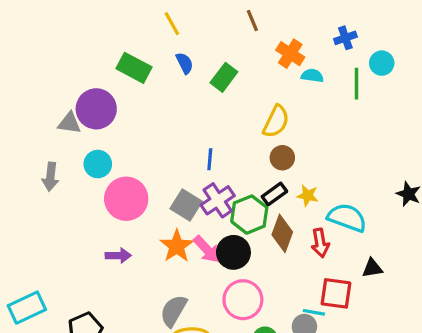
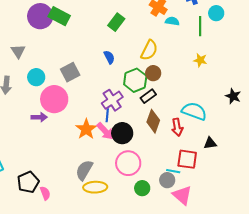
blue semicircle: (185, 63) -> (109, 57), moved
purple circle: (96, 109) -> (40, 16), moved
gray triangle: (69, 123) -> (18, 51), turned 49
blue line: (210, 159) -> (107, 115), moved
yellow star: (308, 196) -> (200, 60), moved
gray square: (186, 205) -> (70, 72), moved, turned 30
green hexagon: (249, 215) -> (135, 80), moved
purple arrow: (118, 256) -> (39, 117), moved

